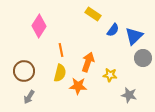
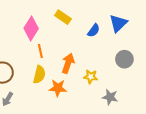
yellow rectangle: (93, 14) -> (63, 17), moved
pink diamond: (39, 26) -> (31, 28), moved
blue triangle: (134, 36) -> (118, 23), moved

